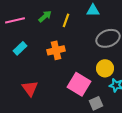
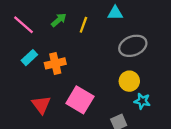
pink line: (15, 20) -> (24, 25), turned 54
orange cross: (56, 50) -> (55, 63), moved
pink square: (79, 84) -> (80, 100), moved

